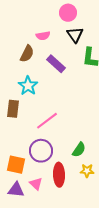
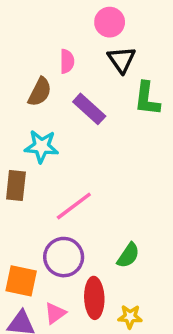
pink semicircle: (43, 36) -> (67, 61), turned -80
cyan star: (28, 86) -> (41, 146), turned -30
yellow star: (87, 171) -> (130, 317), moved
pink triangle: (36, 184) -> (55, 313), turned 40

